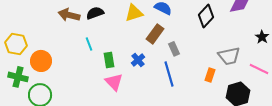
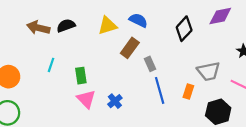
cyan line: (89, 44) -> (51, 65), moved, turned 40
blue cross: (138, 60) -> (115, 101), moved
blue line: (169, 74) -> (160, 90), moved

